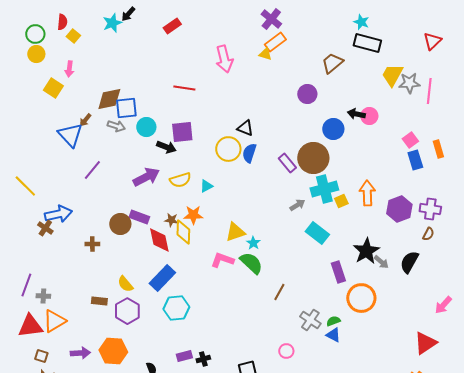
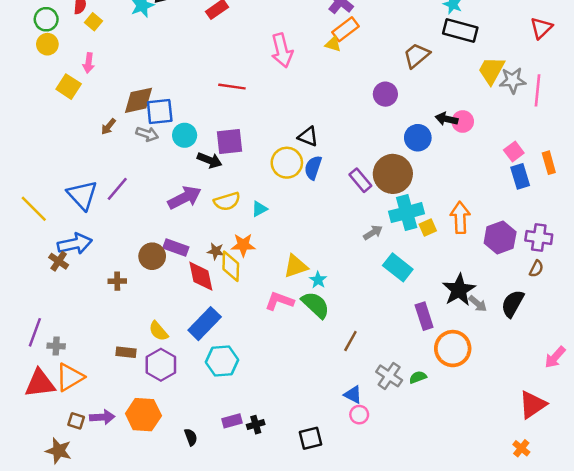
blue triangle: (70, 135) -> (82, 195), moved
blue triangle: (333, 335) -> (353, 395), moved
brown square: (41, 356) -> (76, 421), moved

